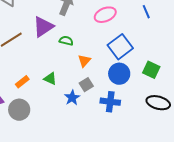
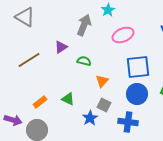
purple triangle: (43, 27) -> (61, 47), size x0.6
blue square: (120, 47) -> (138, 67), turned 30
gray square: (86, 85) -> (104, 105), turned -32

